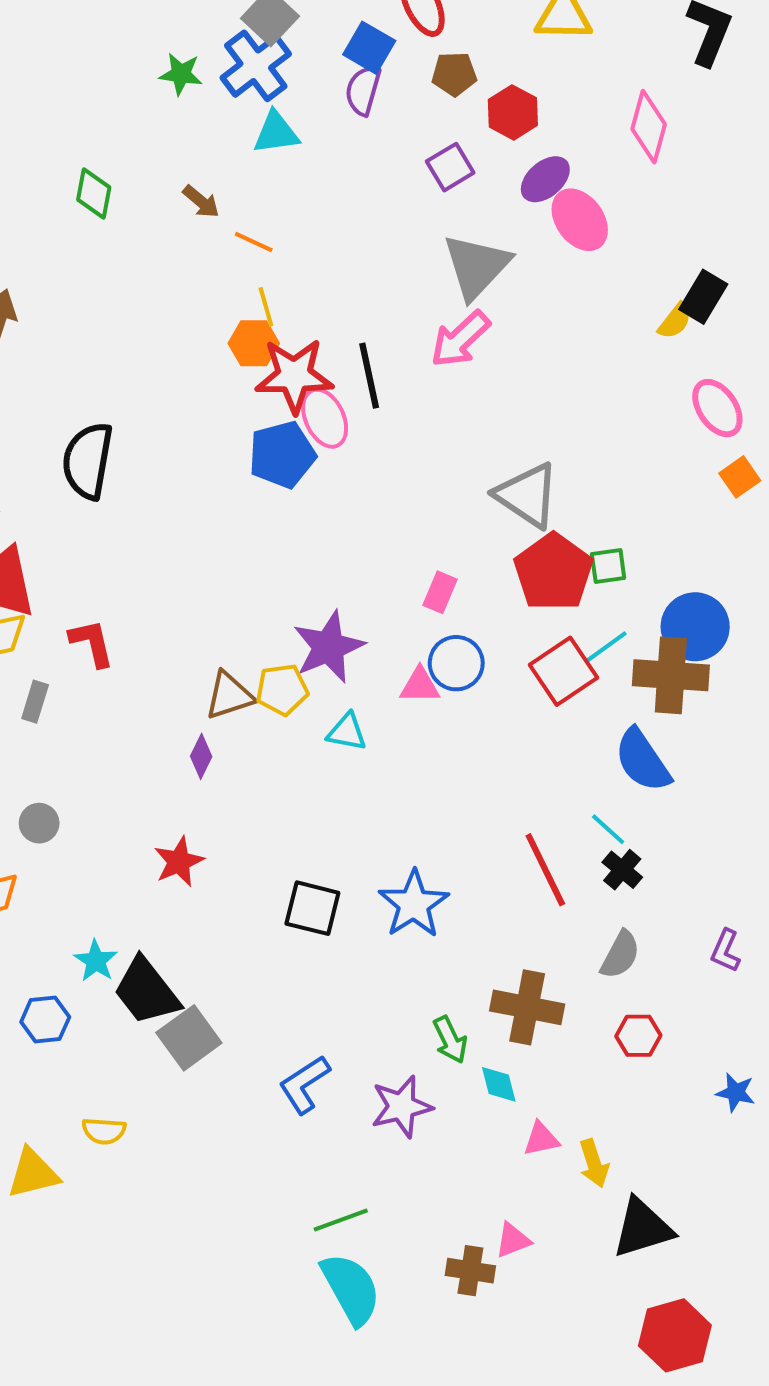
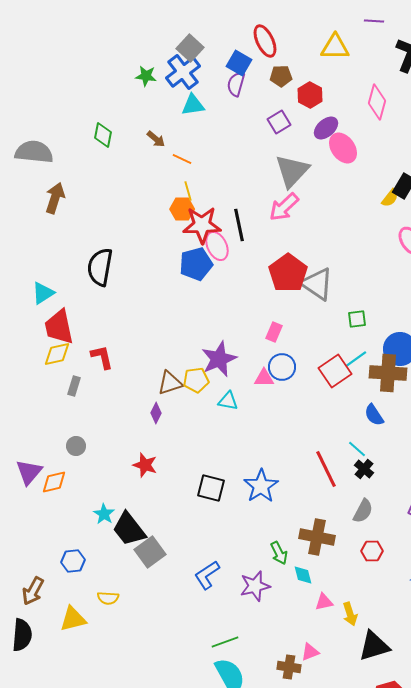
red pentagon: (553, 572) -> (288, 273), moved
blue semicircle: (643, 760) -> (374, 415), size x0.7
red star: (179, 862) -> (145, 465), turned -30
blue hexagon: (45, 1020) -> (73, 561), moved

